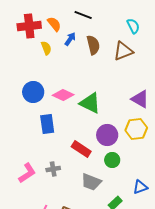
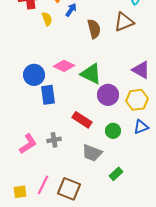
brown semicircle: (93, 45) -> (94, 29), moved
blue circle: (33, 92) -> (34, 75), moved
purple circle: (107, 135) -> (108, 95), moved
blue triangle: (140, 187) -> (141, 127), moved

